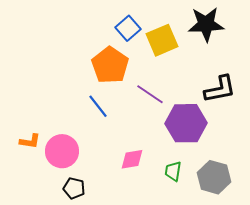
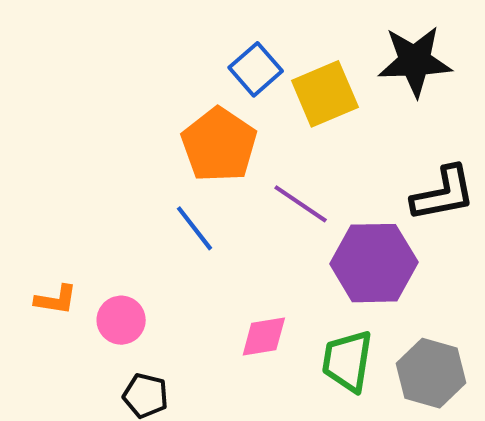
pink circle: (62, 151) -> (121, 320), size x0.7
green trapezoid: (173, 171) -> (347, 361), size x1.5

